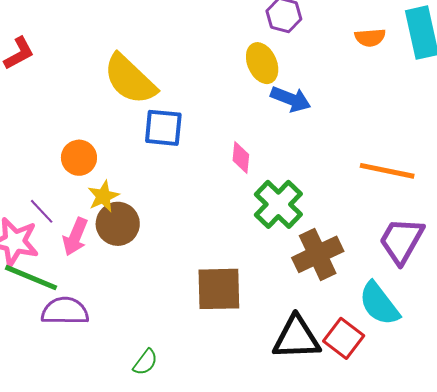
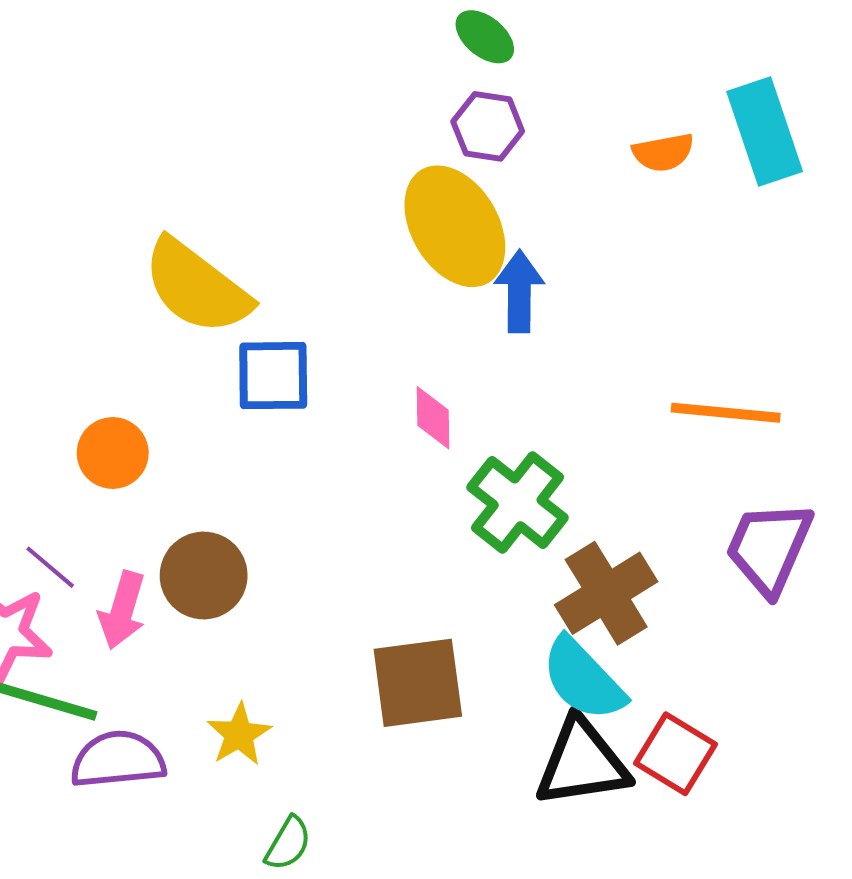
yellow ellipse: (262, 63) -> (455, 226), size x1.5
blue arrow: (291, 99) -> (519, 291), turned -105
yellow star: (103, 196) -> (239, 734), moved
cyan semicircle: (379, 304) -> (583, 679), moved

